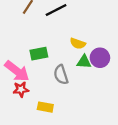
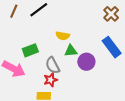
purple circle: (100, 58) -> (86, 62), moved
red star: (21, 89) -> (51, 80), moved

